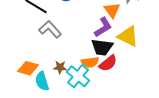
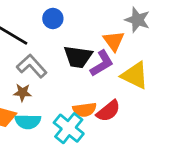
black trapezoid: (102, 47) -> (78, 57), moved
brown star: (60, 67) -> (22, 92), moved
cyan semicircle: (42, 81) -> (28, 122), moved, turned -72

